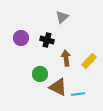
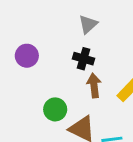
black cross: (47, 40) -> (84, 59), moved

